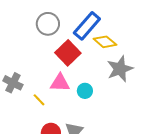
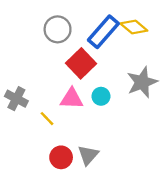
yellow diamond: (105, 42) -> (134, 27), moved
cyan circle: (85, 91) -> (101, 96), moved

